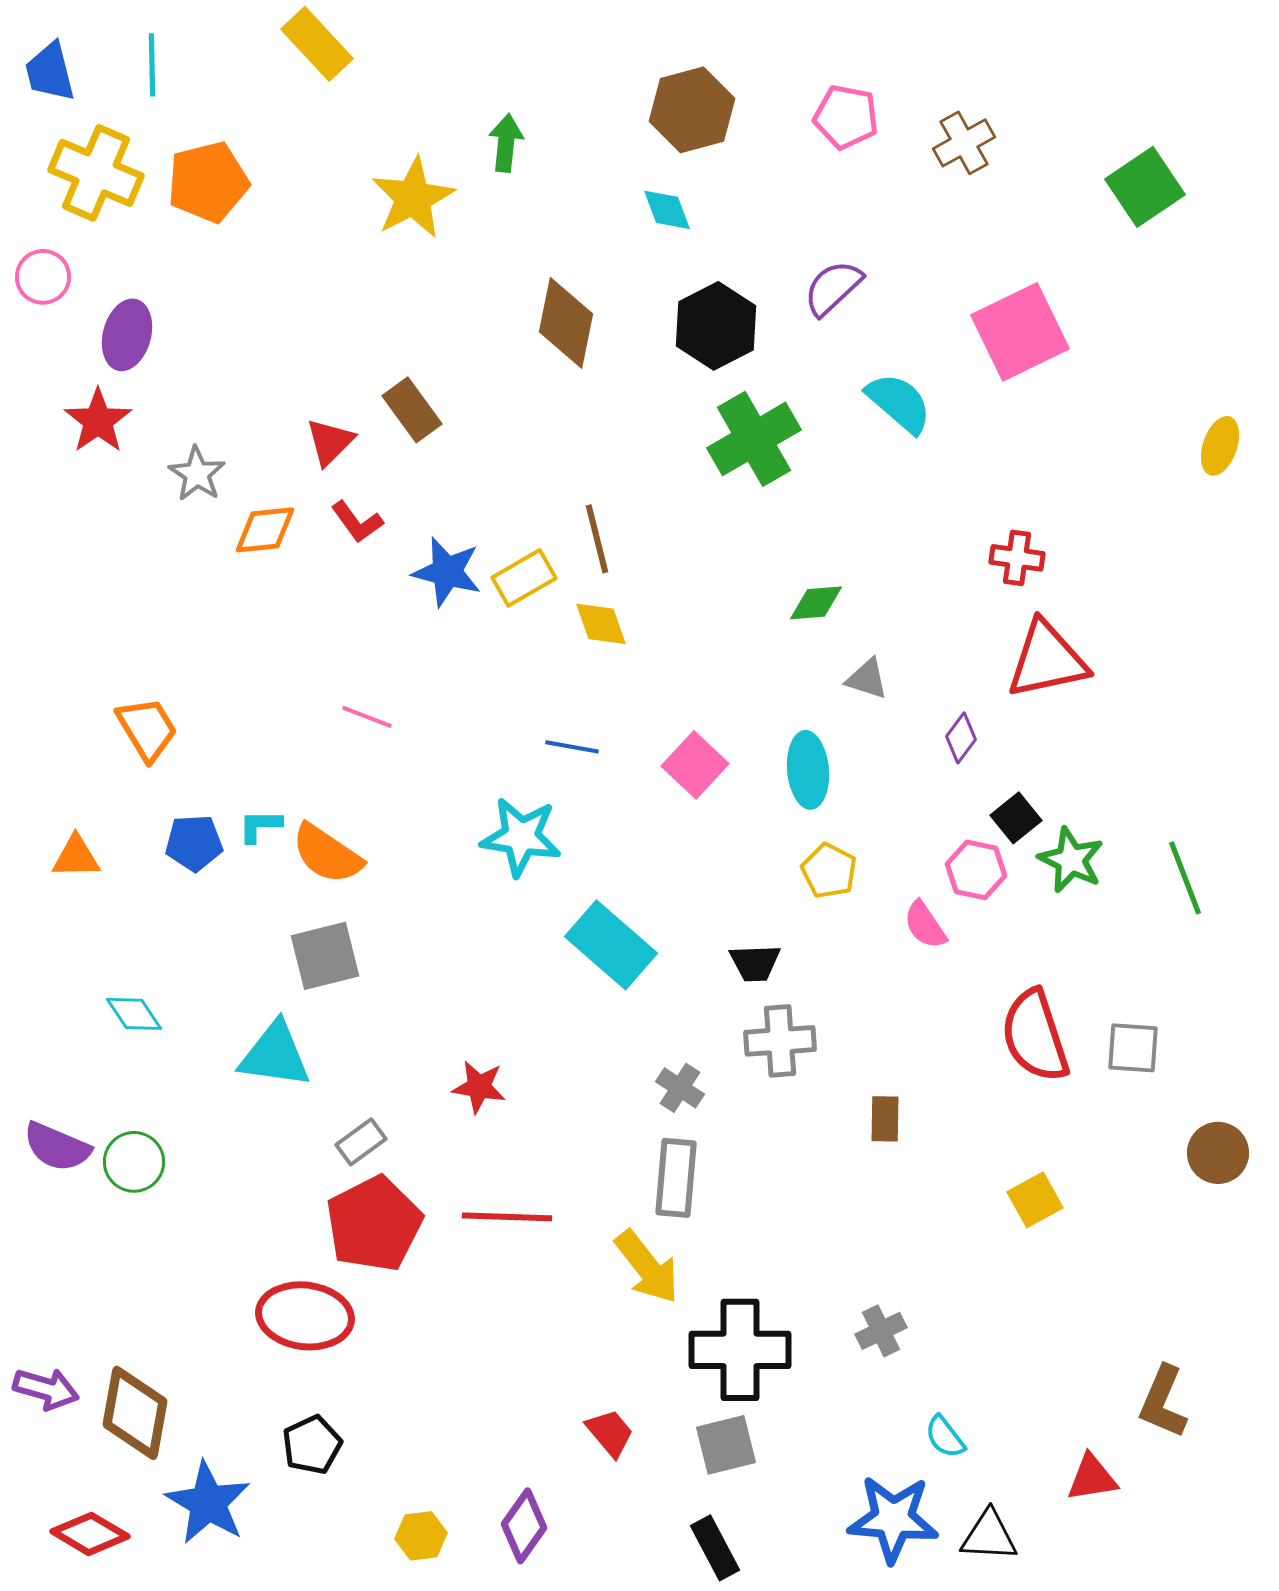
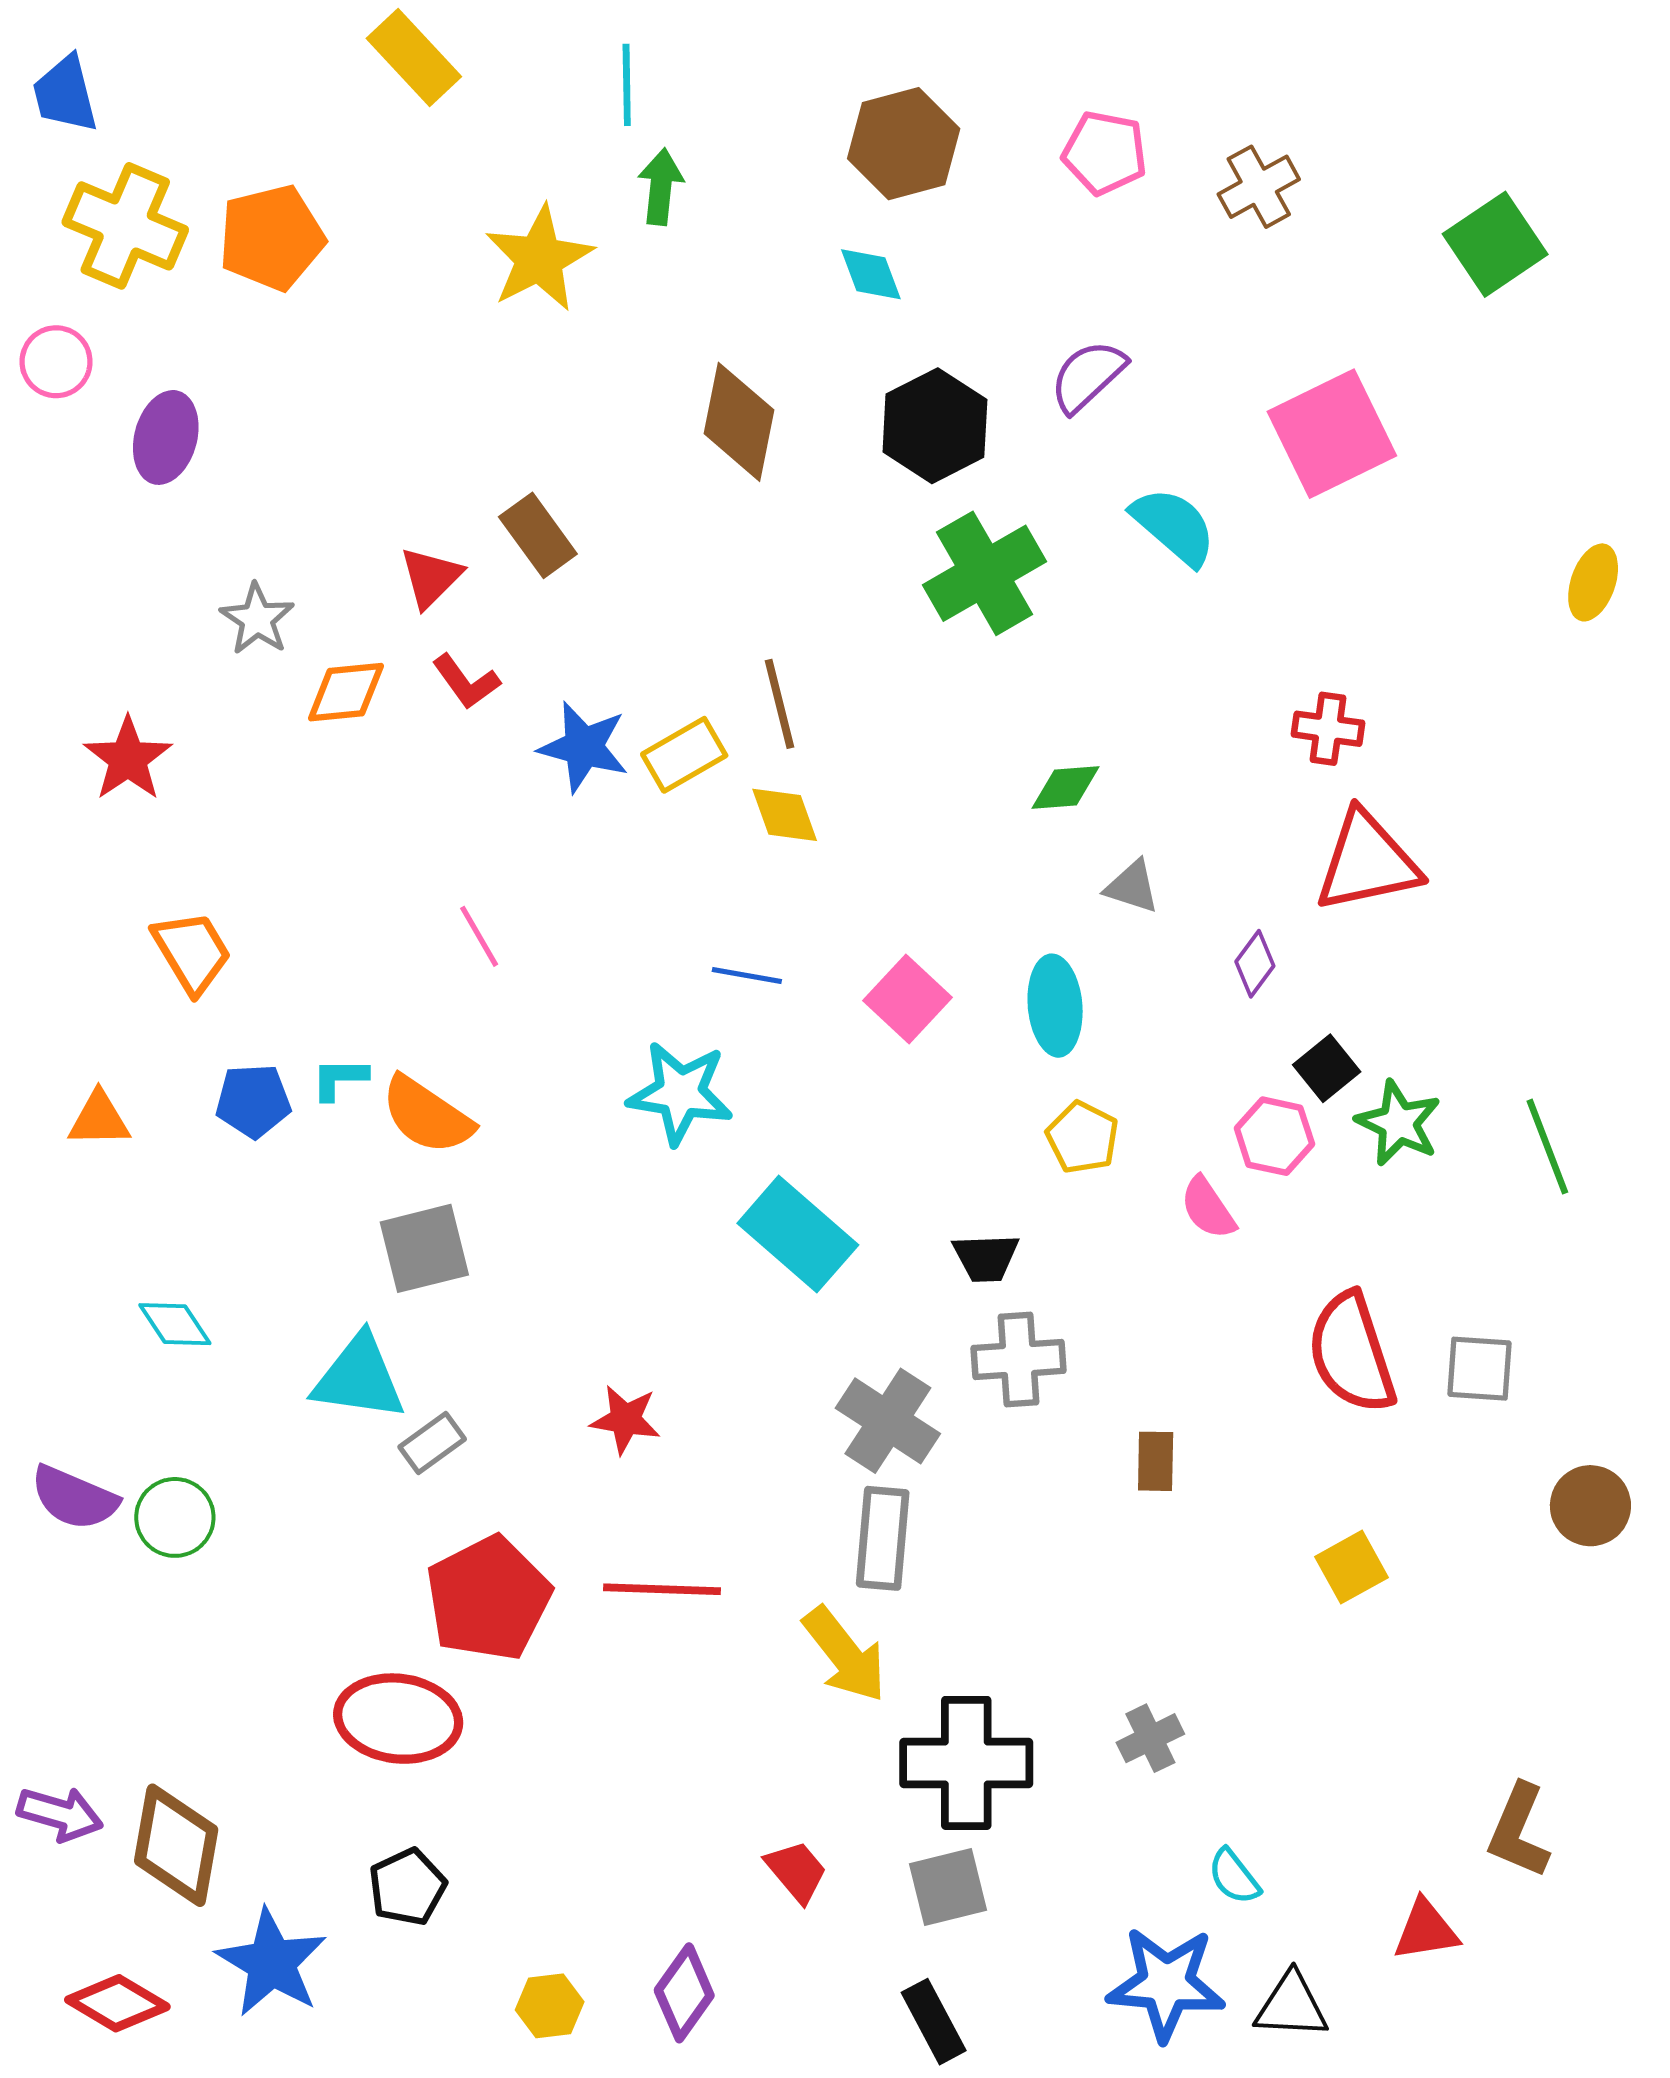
cyan line: (152, 65) -> (627, 85), moved
red star: (98, 421) -> (128, 759), moved
pink line: (367, 717) -> (479, 936), turned 39
gray cross: (680, 1088) -> (888, 1421), size x1.6
gray rectangle: (361, 1142) -> (432, 1443), moved

